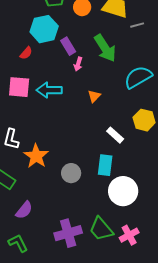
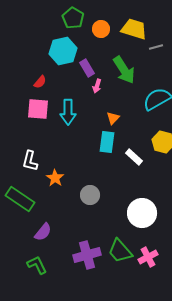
red semicircle: (26, 53) -> (40, 82), moved
cyan arrow: (49, 90) -> (68, 112), turned -90
orange star: (36, 156) -> (55, 178), size x0.7
cyan rectangle: (105, 165) -> (107, 142), moved

